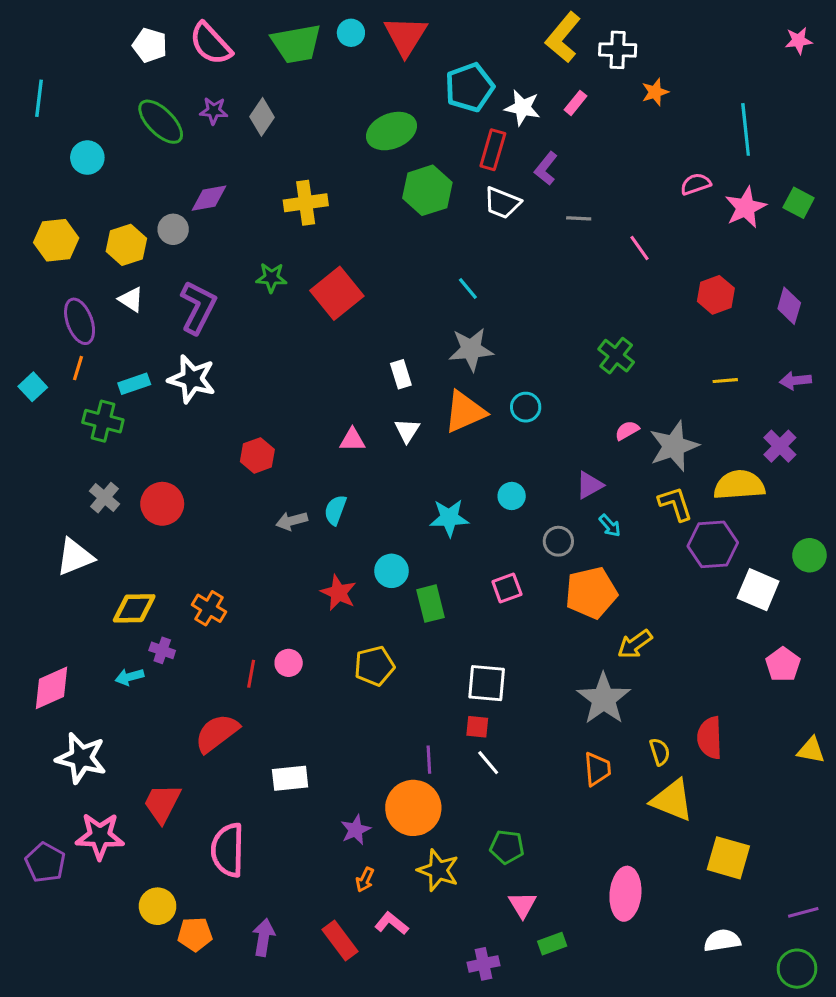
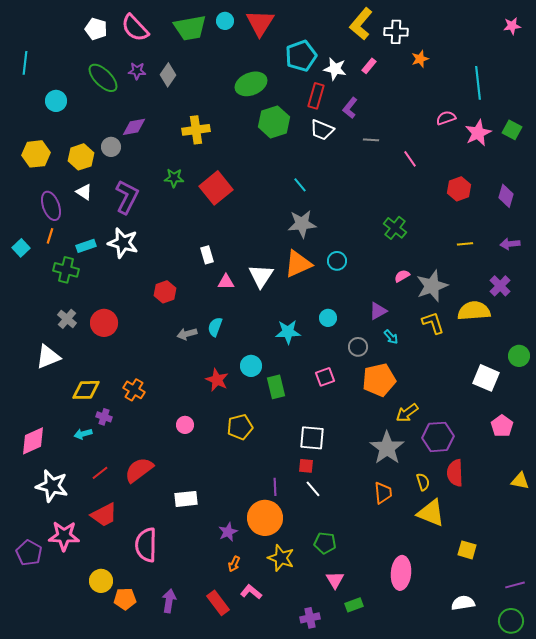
white rectangle: (401, 374) -> (207, 255), moved
white triangle: (407, 430) -> (261, 276), size x1.5
purple hexagon: (713, 544) -> (438, 437), moved
red line: (251, 674) -> (100, 473), moved, turned 42
red trapezoid: (162, 803) -> (104, 515), turned -144
yellow square: (728, 858) -> (467, 550), size x0.7

